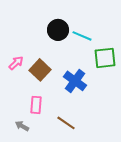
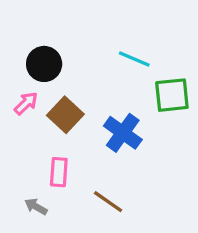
black circle: (58, 30) -> (44, 64), moved

